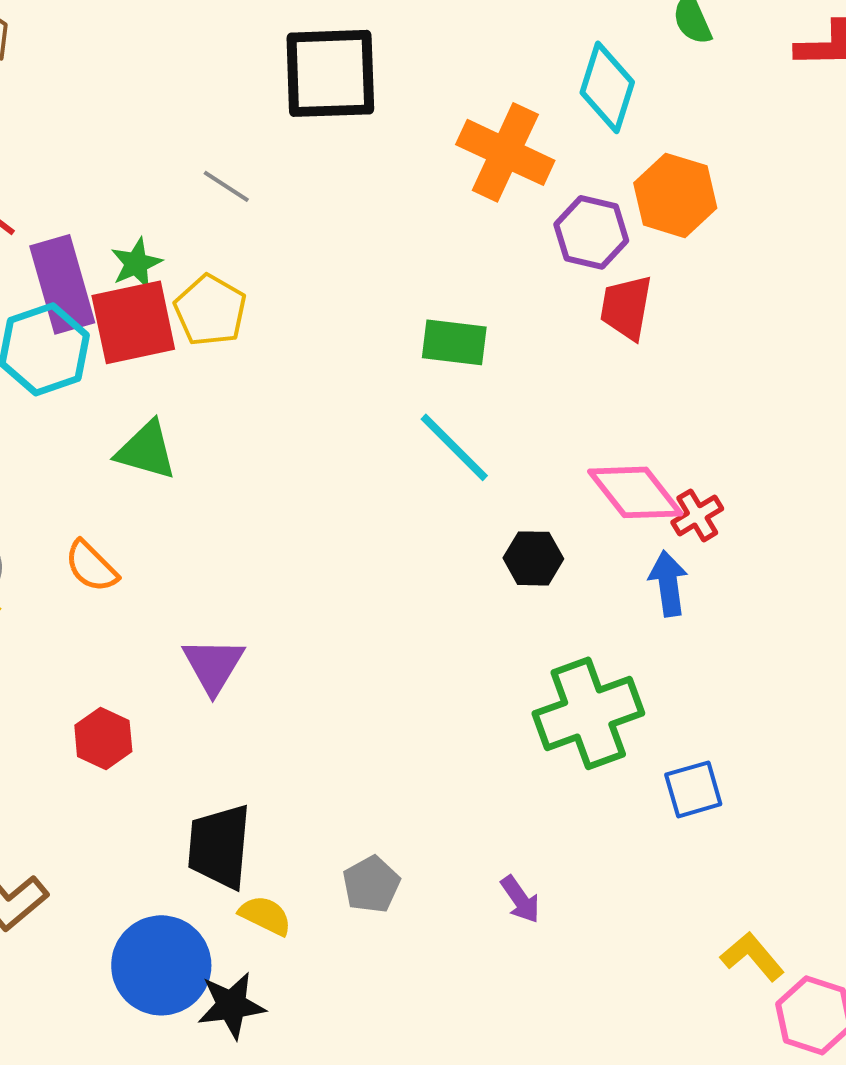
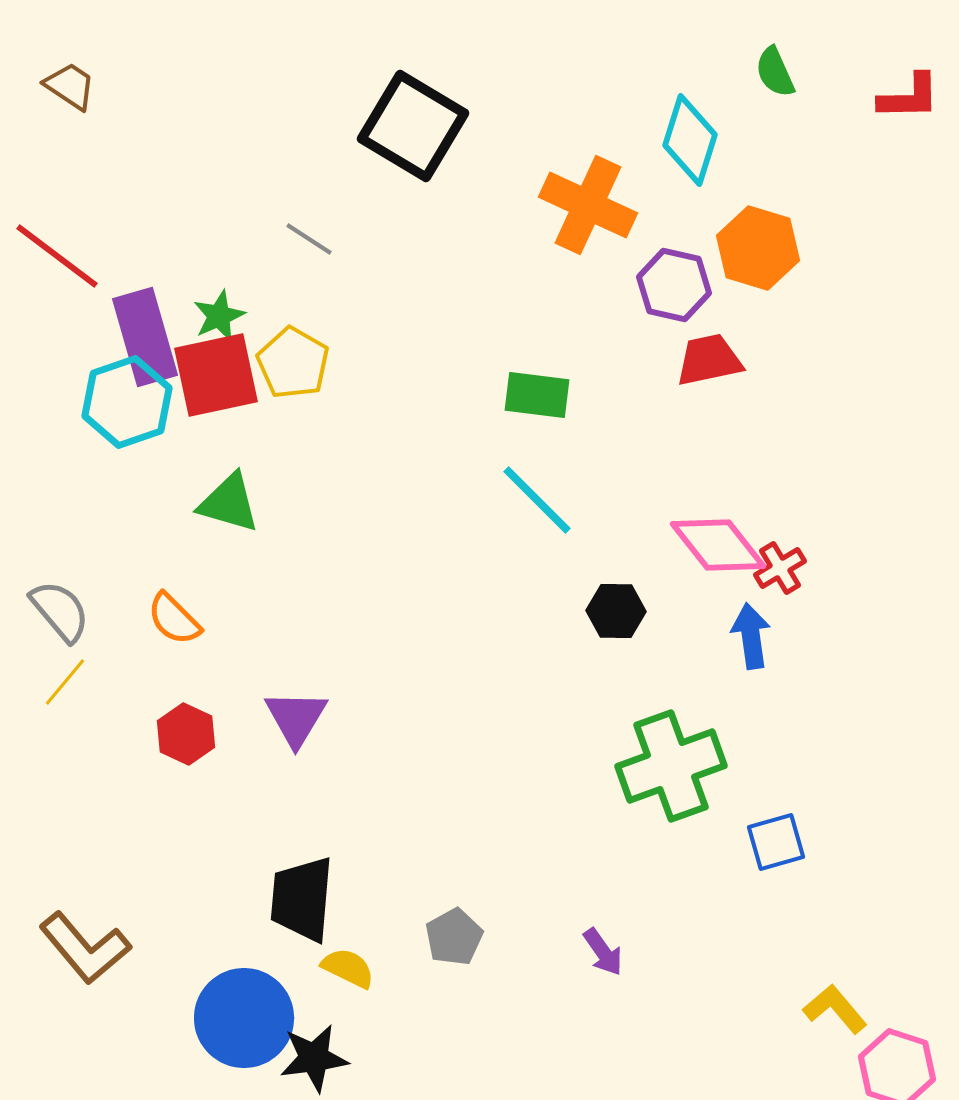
black square: (330, 73) -> (413, 126), turned 33
red trapezoid: (626, 307) -> (709, 360), turned 68
red hexagon: (103, 738) -> (186, 734), moved

